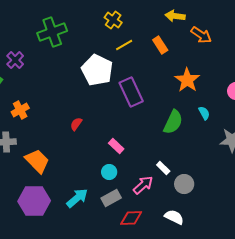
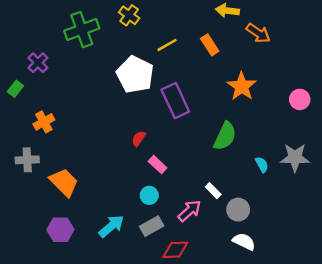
yellow cross: (113, 20) -> (129, 15), moved
cyan semicircle: (204, 113) -> (262, 165), moved
red semicircle: (76, 124) -> (139, 139), moved
purple hexagon: (34, 201) -> (60, 230), size x0.7
white semicircle: (174, 217) -> (244, 242), moved

